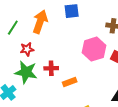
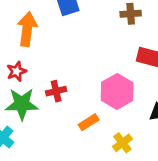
pink hexagon: (94, 49) -> (117, 91), moved
orange rectangle: (70, 82) -> (89, 122), moved

